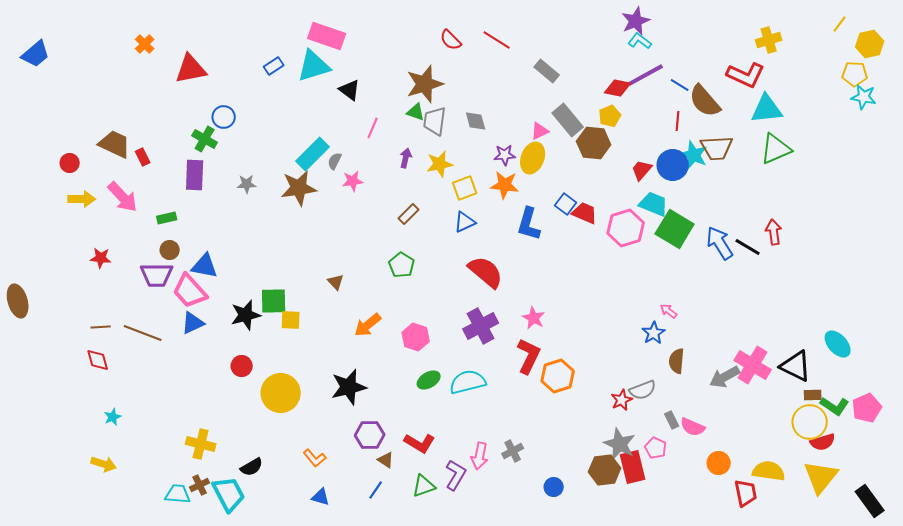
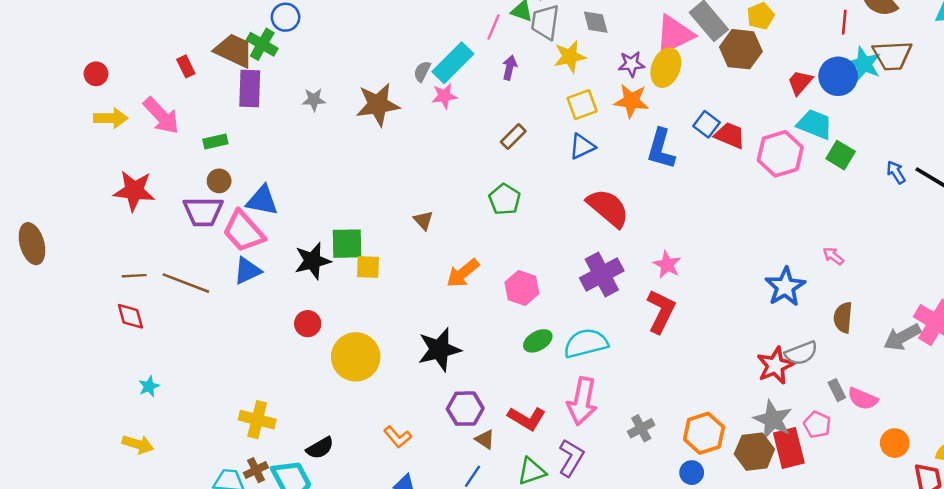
pink line: (373, 128) -> (494, 27), moved
pink triangle: (540, 131) -> (674, 34), size x1.8
brown trapezoid: (115, 144) -> (234, 50), moved
cyan rectangle: (313, 154) -> (453, 63), moved
yellow star: (440, 164) -> (570, 57), moved
green square: (675, 229) -> (841, 155), size x0.6
blue arrow: (720, 243) -> (896, 172), size x0.6
red star: (101, 258) -> (134, 191), size x1.6
blue star: (654, 333) -> (785, 287), moved, size x1.4
orange hexagon: (558, 376) -> (704, 433), moved
red star: (622, 400) -> (775, 365), size x1.4
pink arrow: (480, 456) -> (582, 401), moved, size x1.4

